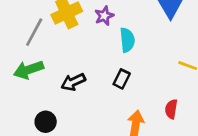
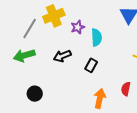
purple star: (104, 16) -> (78, 27), moved
black arrow: (73, 82) -> (62, 56), moved

